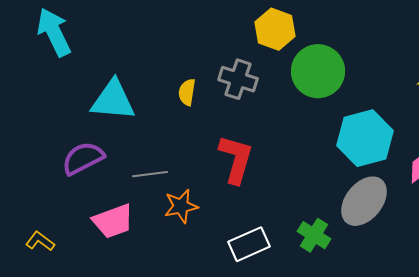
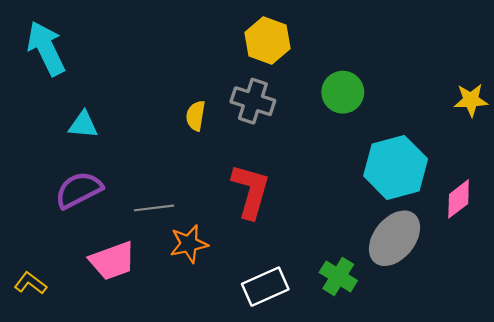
yellow hexagon: (275, 29) -> (267, 40), moved
green circle: (318, 71) -> (343, 92), size x0.7
cyan triangle: (113, 100) -> (83, 125), moved, size x0.6

